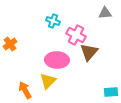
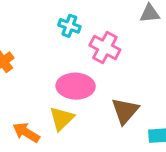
brown triangle: (89, 52) -> (125, 111), moved
orange arrow: (25, 90) -> (26, 132), turned -30

